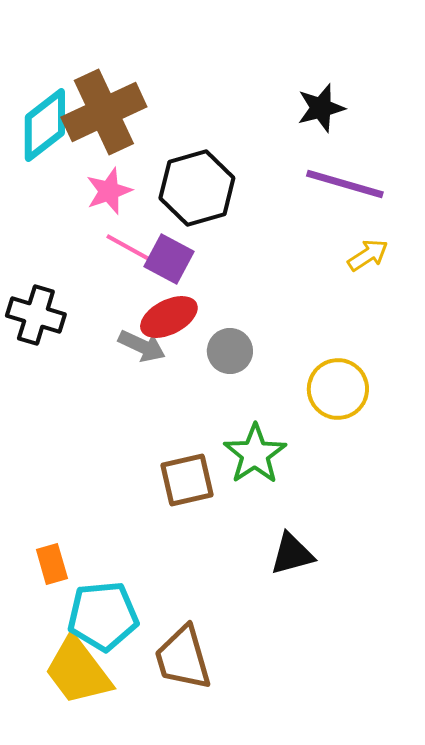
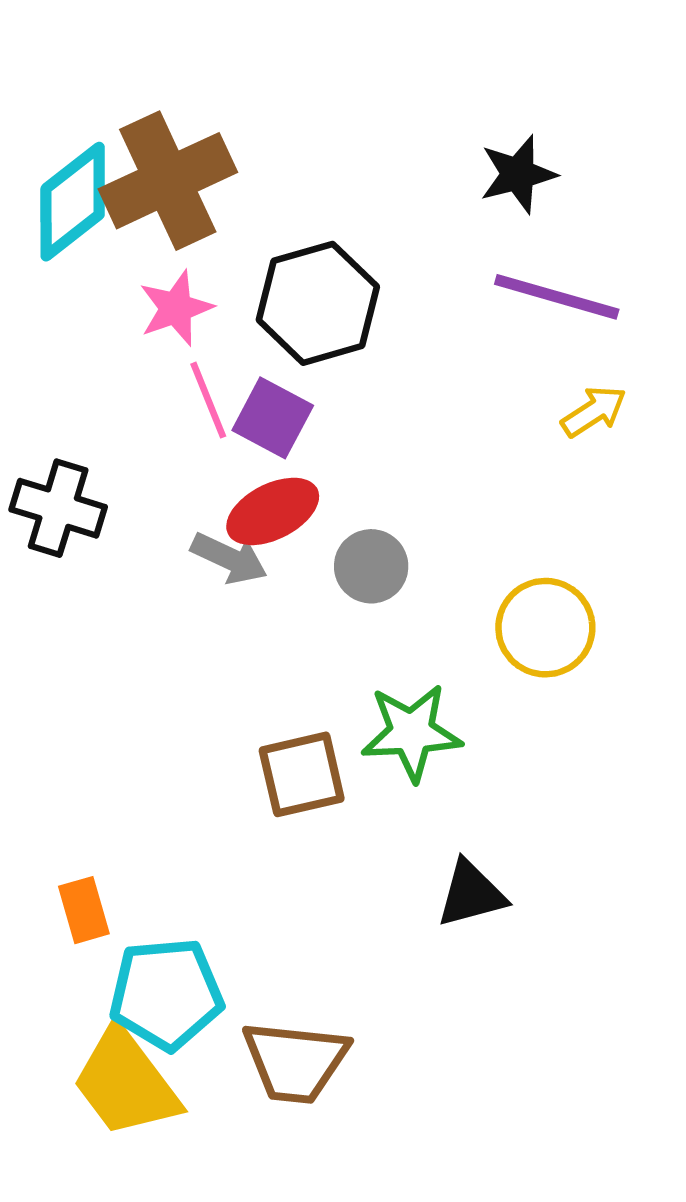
pink line: (129, 248) -> (208, 400), turned 39
green star: (255, 454) -> (411, 733), turned 30
brown trapezoid: (183, 658) -> (295, 1062), turned -68

